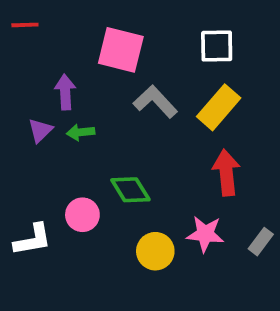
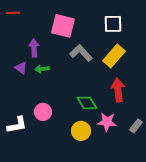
purple triangle: (40, 130) -> (21, 68), turned -40
green diamond: (130, 190) -> (87, 103), moved

